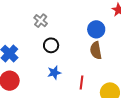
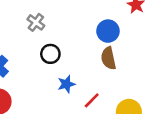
blue star: (54, 73) -> (66, 84), moved
red line: (82, 83) -> (92, 100), turned 40

